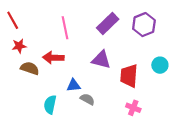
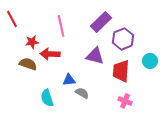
purple hexagon: (144, 25) -> (123, 39), moved
red star: (19, 46) -> (32, 42), moved
cyan semicircle: (50, 105) -> (47, 98), turned -30

